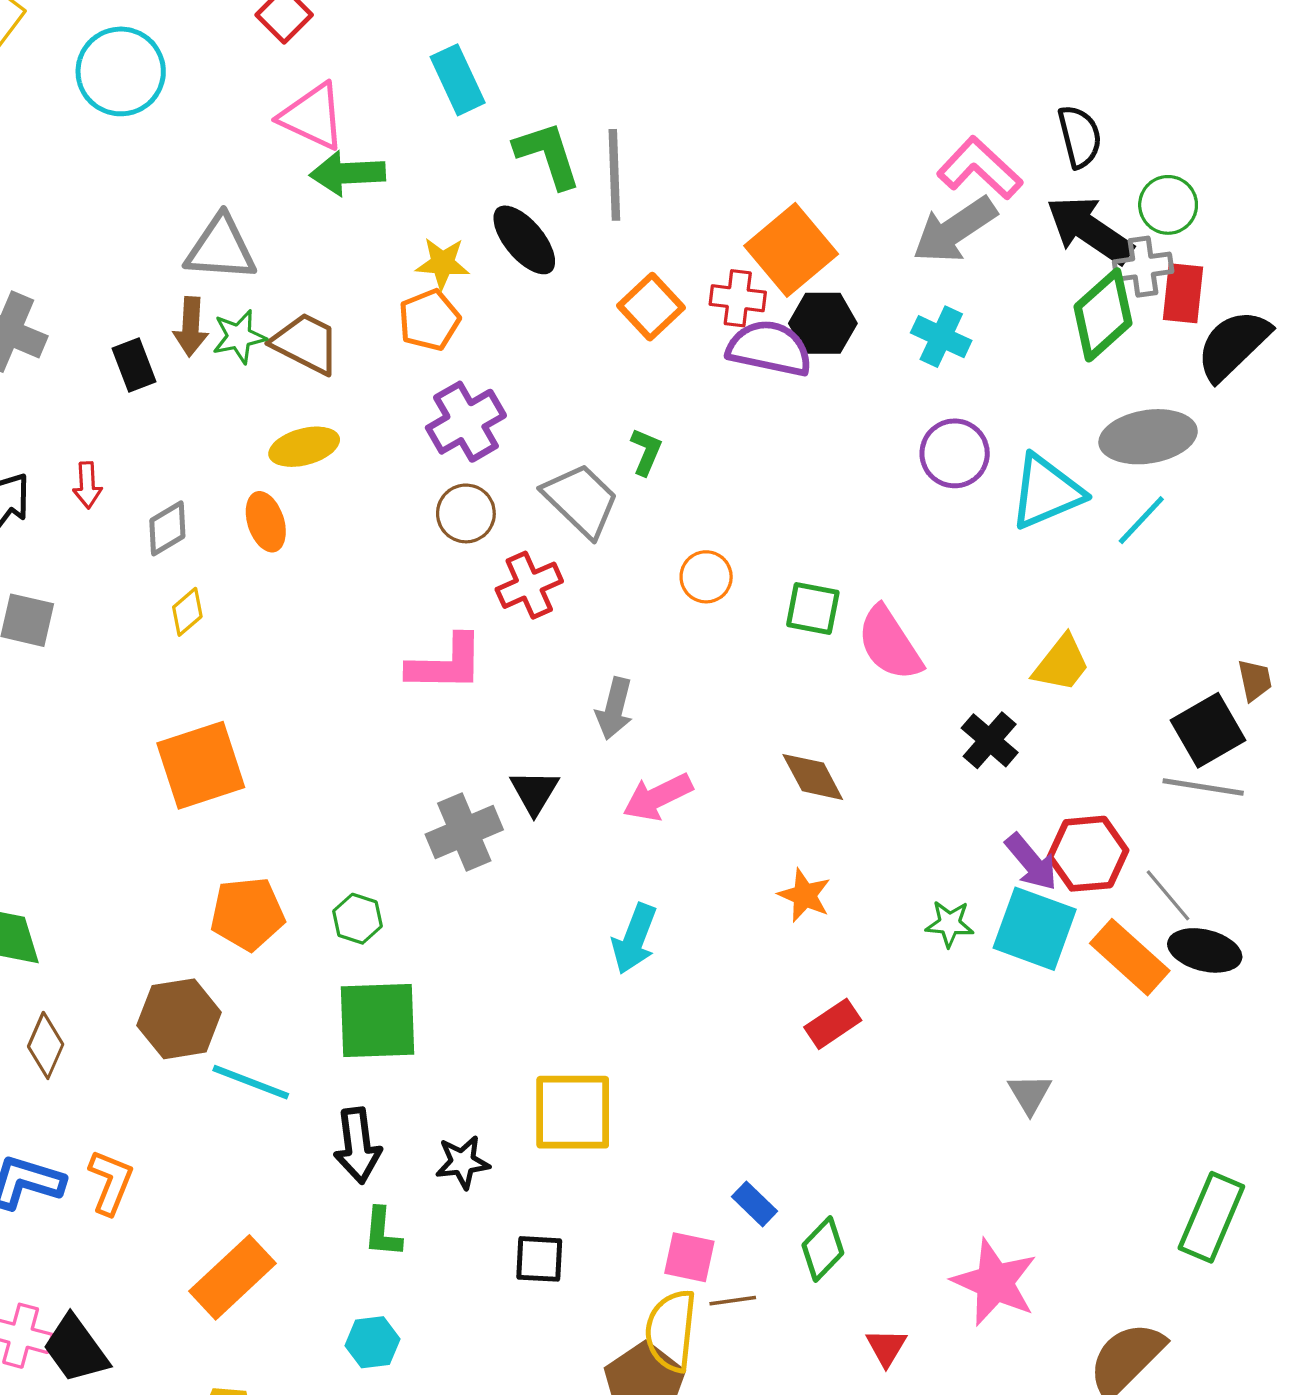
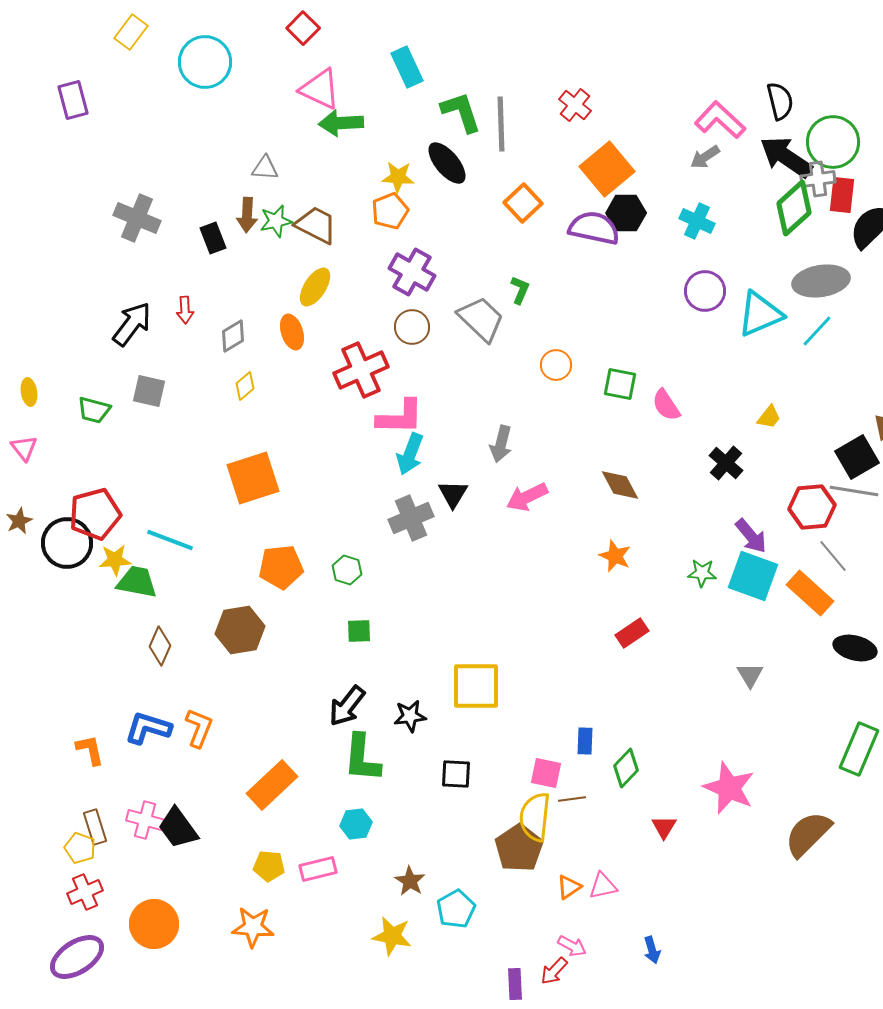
green circle: (1168, 205) -> (833, 142), size x1.5
gray arrow: (955, 230) -> (705, 157), size x0.6
gray triangle: (221, 248) -> (265, 168), size x0.6
red cross: (738, 298) -> (575, 105), moved, turned 32
purple cross: (466, 422) -> (412, 272), turned -30
yellow ellipse: (304, 447) -> (315, 287), turned -42
red cross: (529, 585) -> (361, 370), moved, size x1.4
pink semicircle: (890, 644) -> (666, 405), size x0.7
yellow trapezoid: (1061, 664) -> (769, 417), size x0.7
red hexagon: (1088, 854) -> (812, 507), moved
cyan arrow: (634, 939) -> (410, 454), moved
black ellipse: (1205, 950) -> (855, 648), moved
green square: (378, 1020) -> (359, 631), size x0.5
cyan line: (251, 1082) -> (170, 540), moved
black arrow: (358, 1146) -> (347, 706), turned 45
blue rectangle: (754, 1204) -> (585, 741), turned 48
green L-shape: (383, 1232) -> (362, 758), size x1.6

